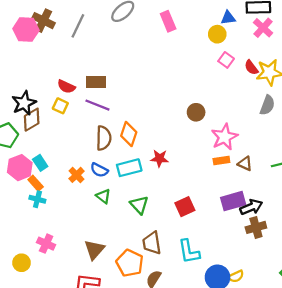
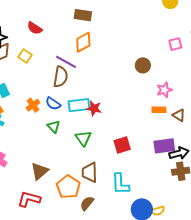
pink square: (226, 60) -> (175, 44), moved, turned 32
brown rectangle: (96, 82) -> (83, 15), moved
purple line: (97, 105) -> (66, 62), moved
yellow square: (60, 106) -> (25, 56), moved
orange diamond: (129, 134) -> (83, 42), moved, turned 35
pink star: (224, 137) -> (164, 90), size x0.7
red star: (159, 158) -> (94, 108), moved

